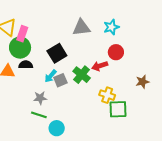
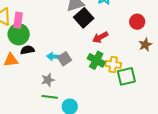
red circle: (116, 52) -> (137, 22), moved
black square: (57, 53) -> (84, 18), moved
green cross: (82, 75) -> (96, 60), moved
cyan arrow: (51, 76) -> (54, 57), turned 64

